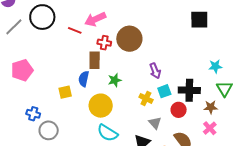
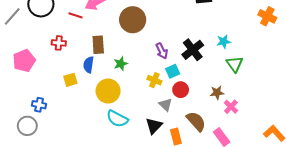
red cross: (104, 43) -> (59, 43), moved
black cross: (189, 90) -> (193, 50), moved, turned -35
brown star: (211, 107) -> (217, 93), moved
red circle: (179, 110) -> (181, 90), moved
pink cross: (210, 128) -> (231, 107), moved
gray circle: (49, 130) -> (27, 126), moved

